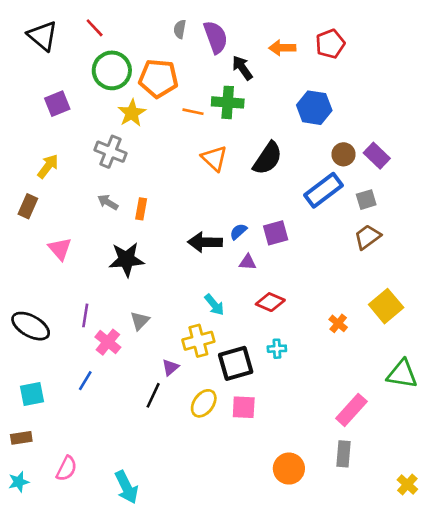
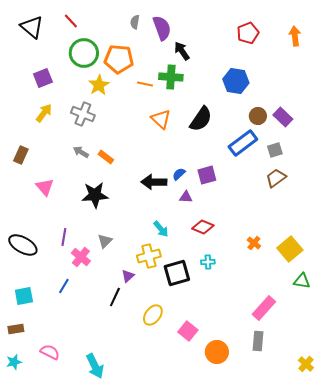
orange arrow: (282, 48) -> (295, 36), moved, turned 84
yellow arrow: (48, 166) -> (44, 113), moved
orange rectangle: (141, 209) -> (106, 157), turned -63
yellow square: (386, 306) -> (290, 249), moved
green triangle: (402, 374) -> (302, 281), size x0.7
yellow ellipse: (204, 403) -> (153, 315), moved
pink square: (244, 407) -> (188, 331), moved, turned 36
pink semicircle: (67, 469) -> (50, 352), turned -90

